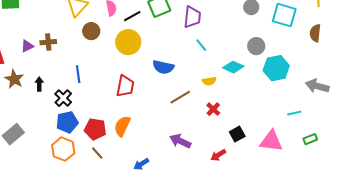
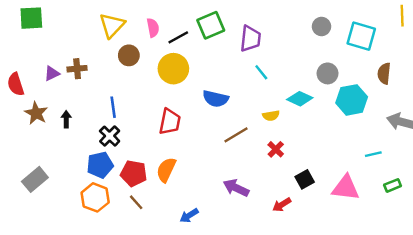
brown semicircle: (315, 33) -> (384, 73), moved
black cross: (63, 98) -> (110, 136), moved

